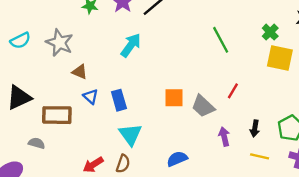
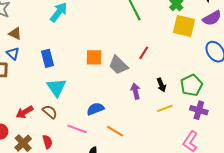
blue triangle: (91, 97) -> (13, 53), moved
black arrow: (255, 128) -> (161, 85), turned -32
yellow line: (260, 156) -> (165, 108), turned -35
brown semicircle: (123, 164) -> (50, 112), turned -70

